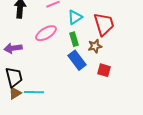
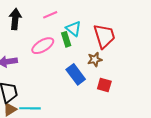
cyan triangle: (75, 17) -> (74, 29), turned -49
green rectangle: (74, 39) -> (66, 39), moved

